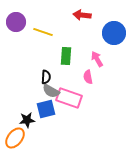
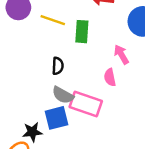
green rectangle: (66, 56) -> (82, 32), moved
black semicircle: (46, 77) -> (58, 66), moved

